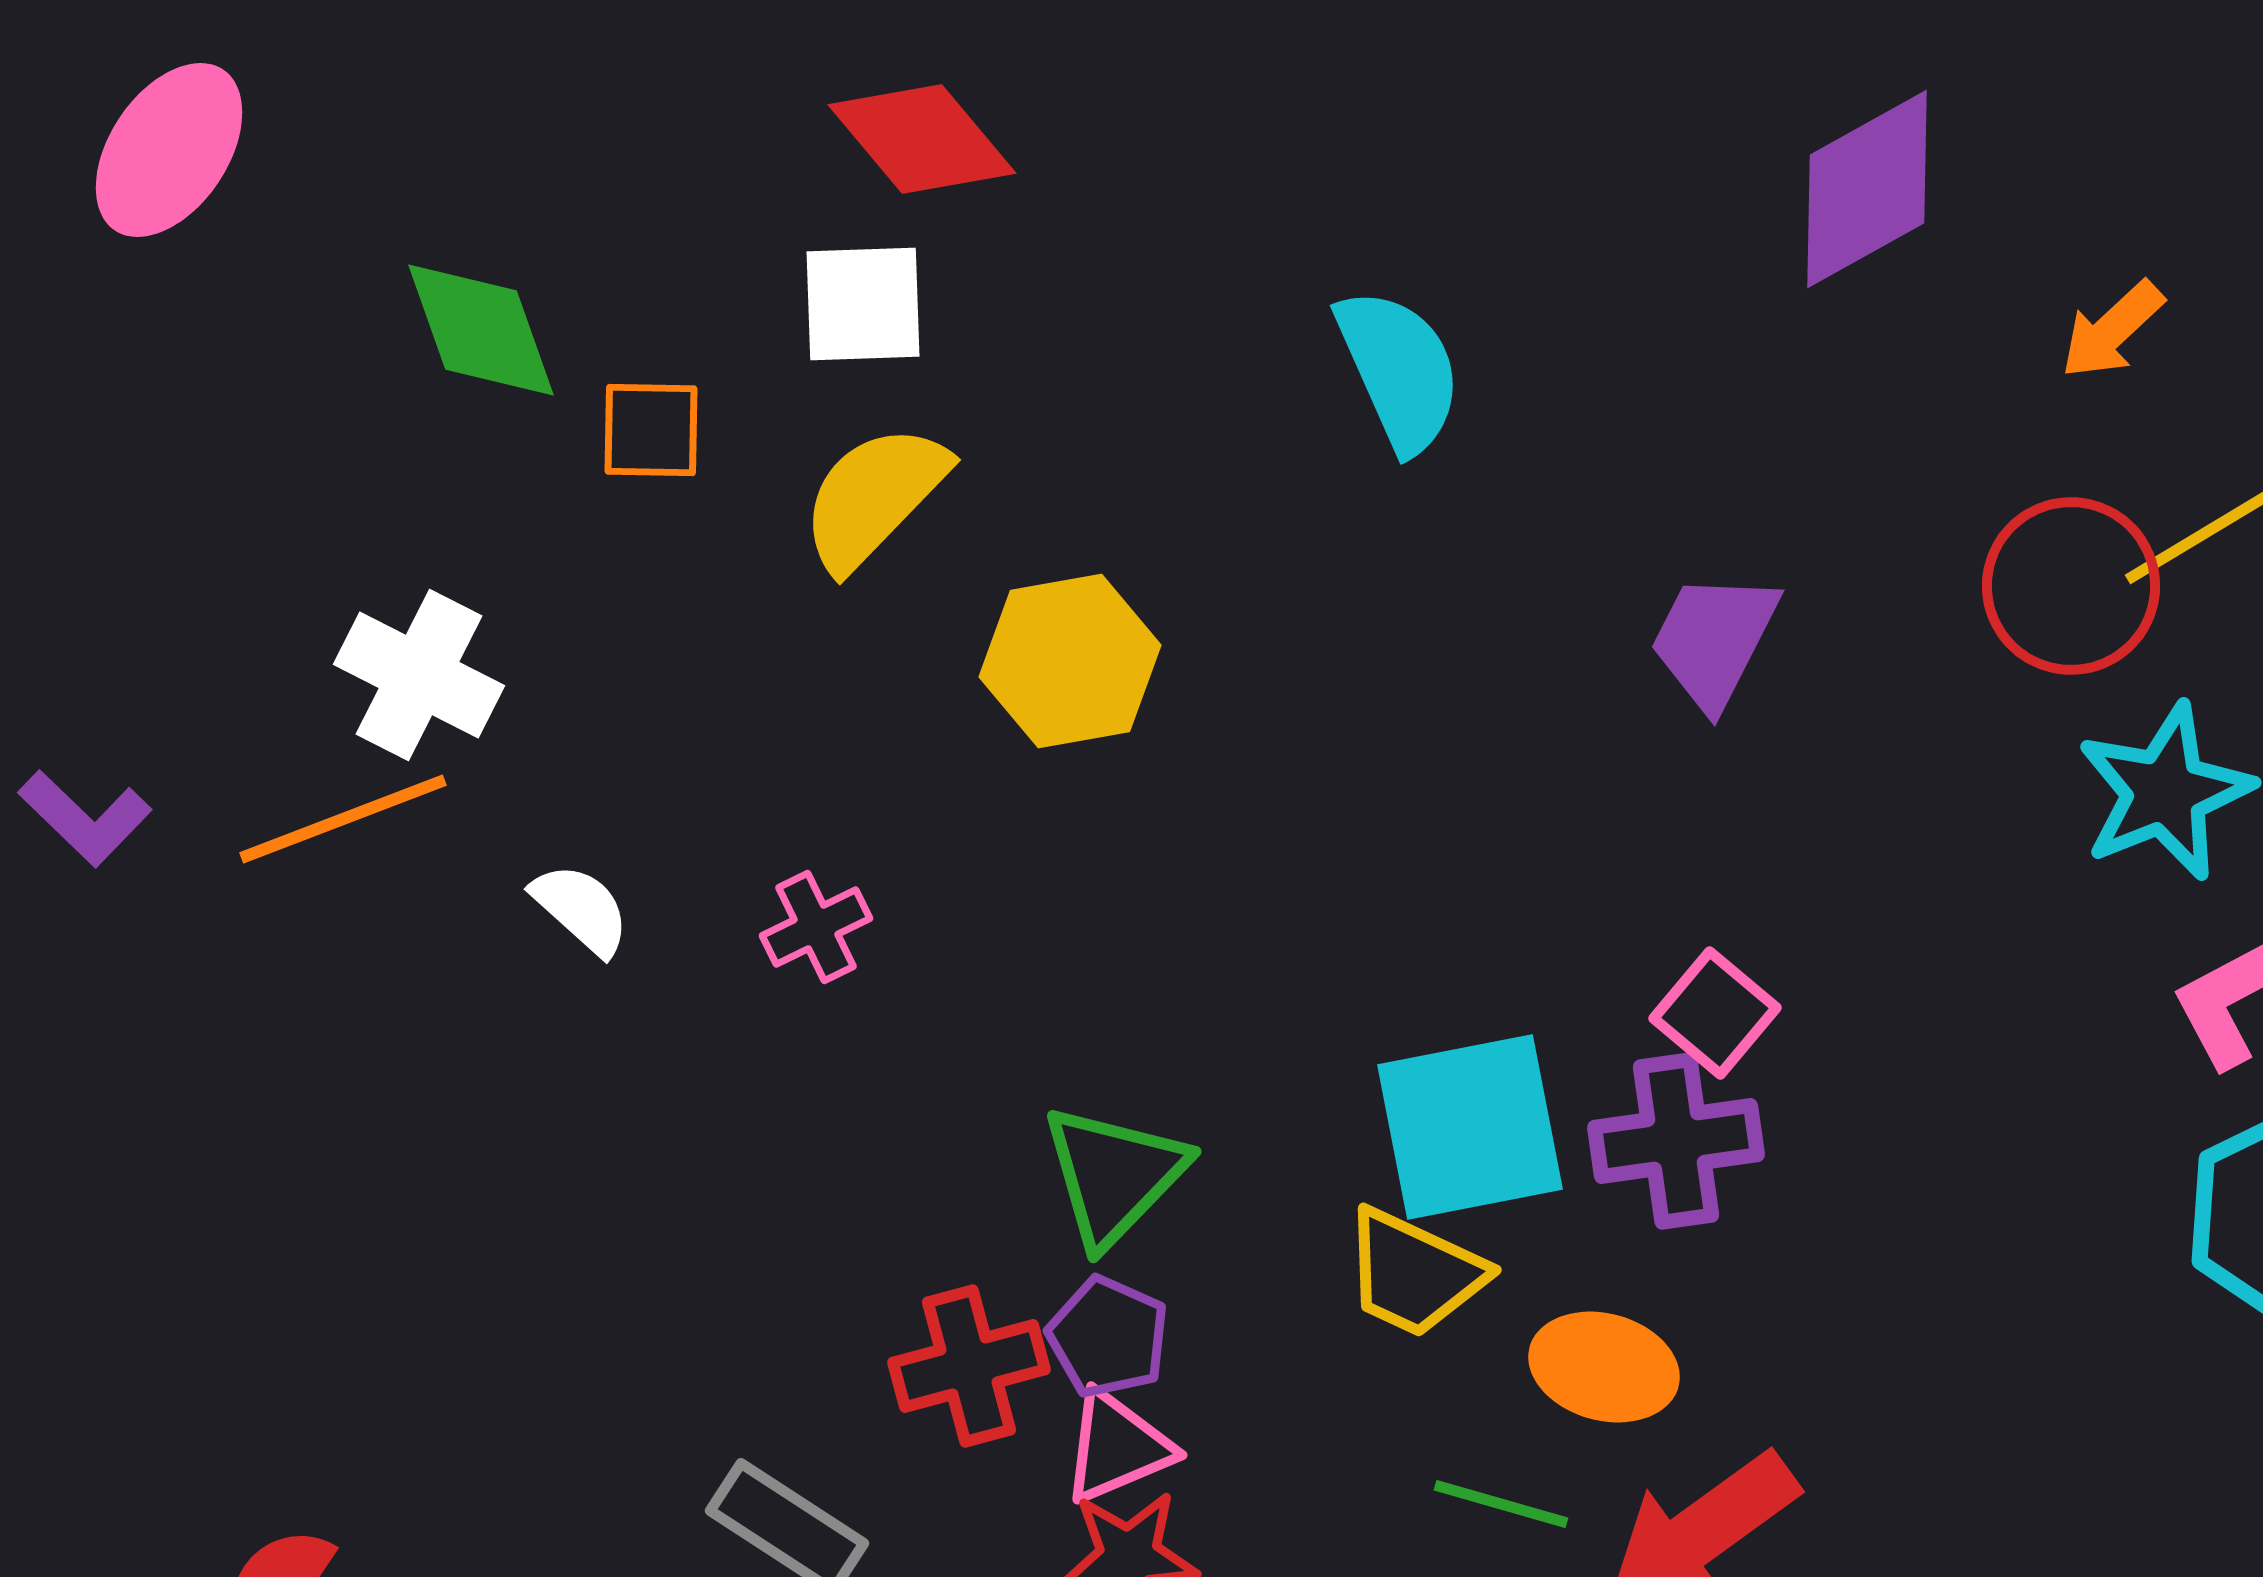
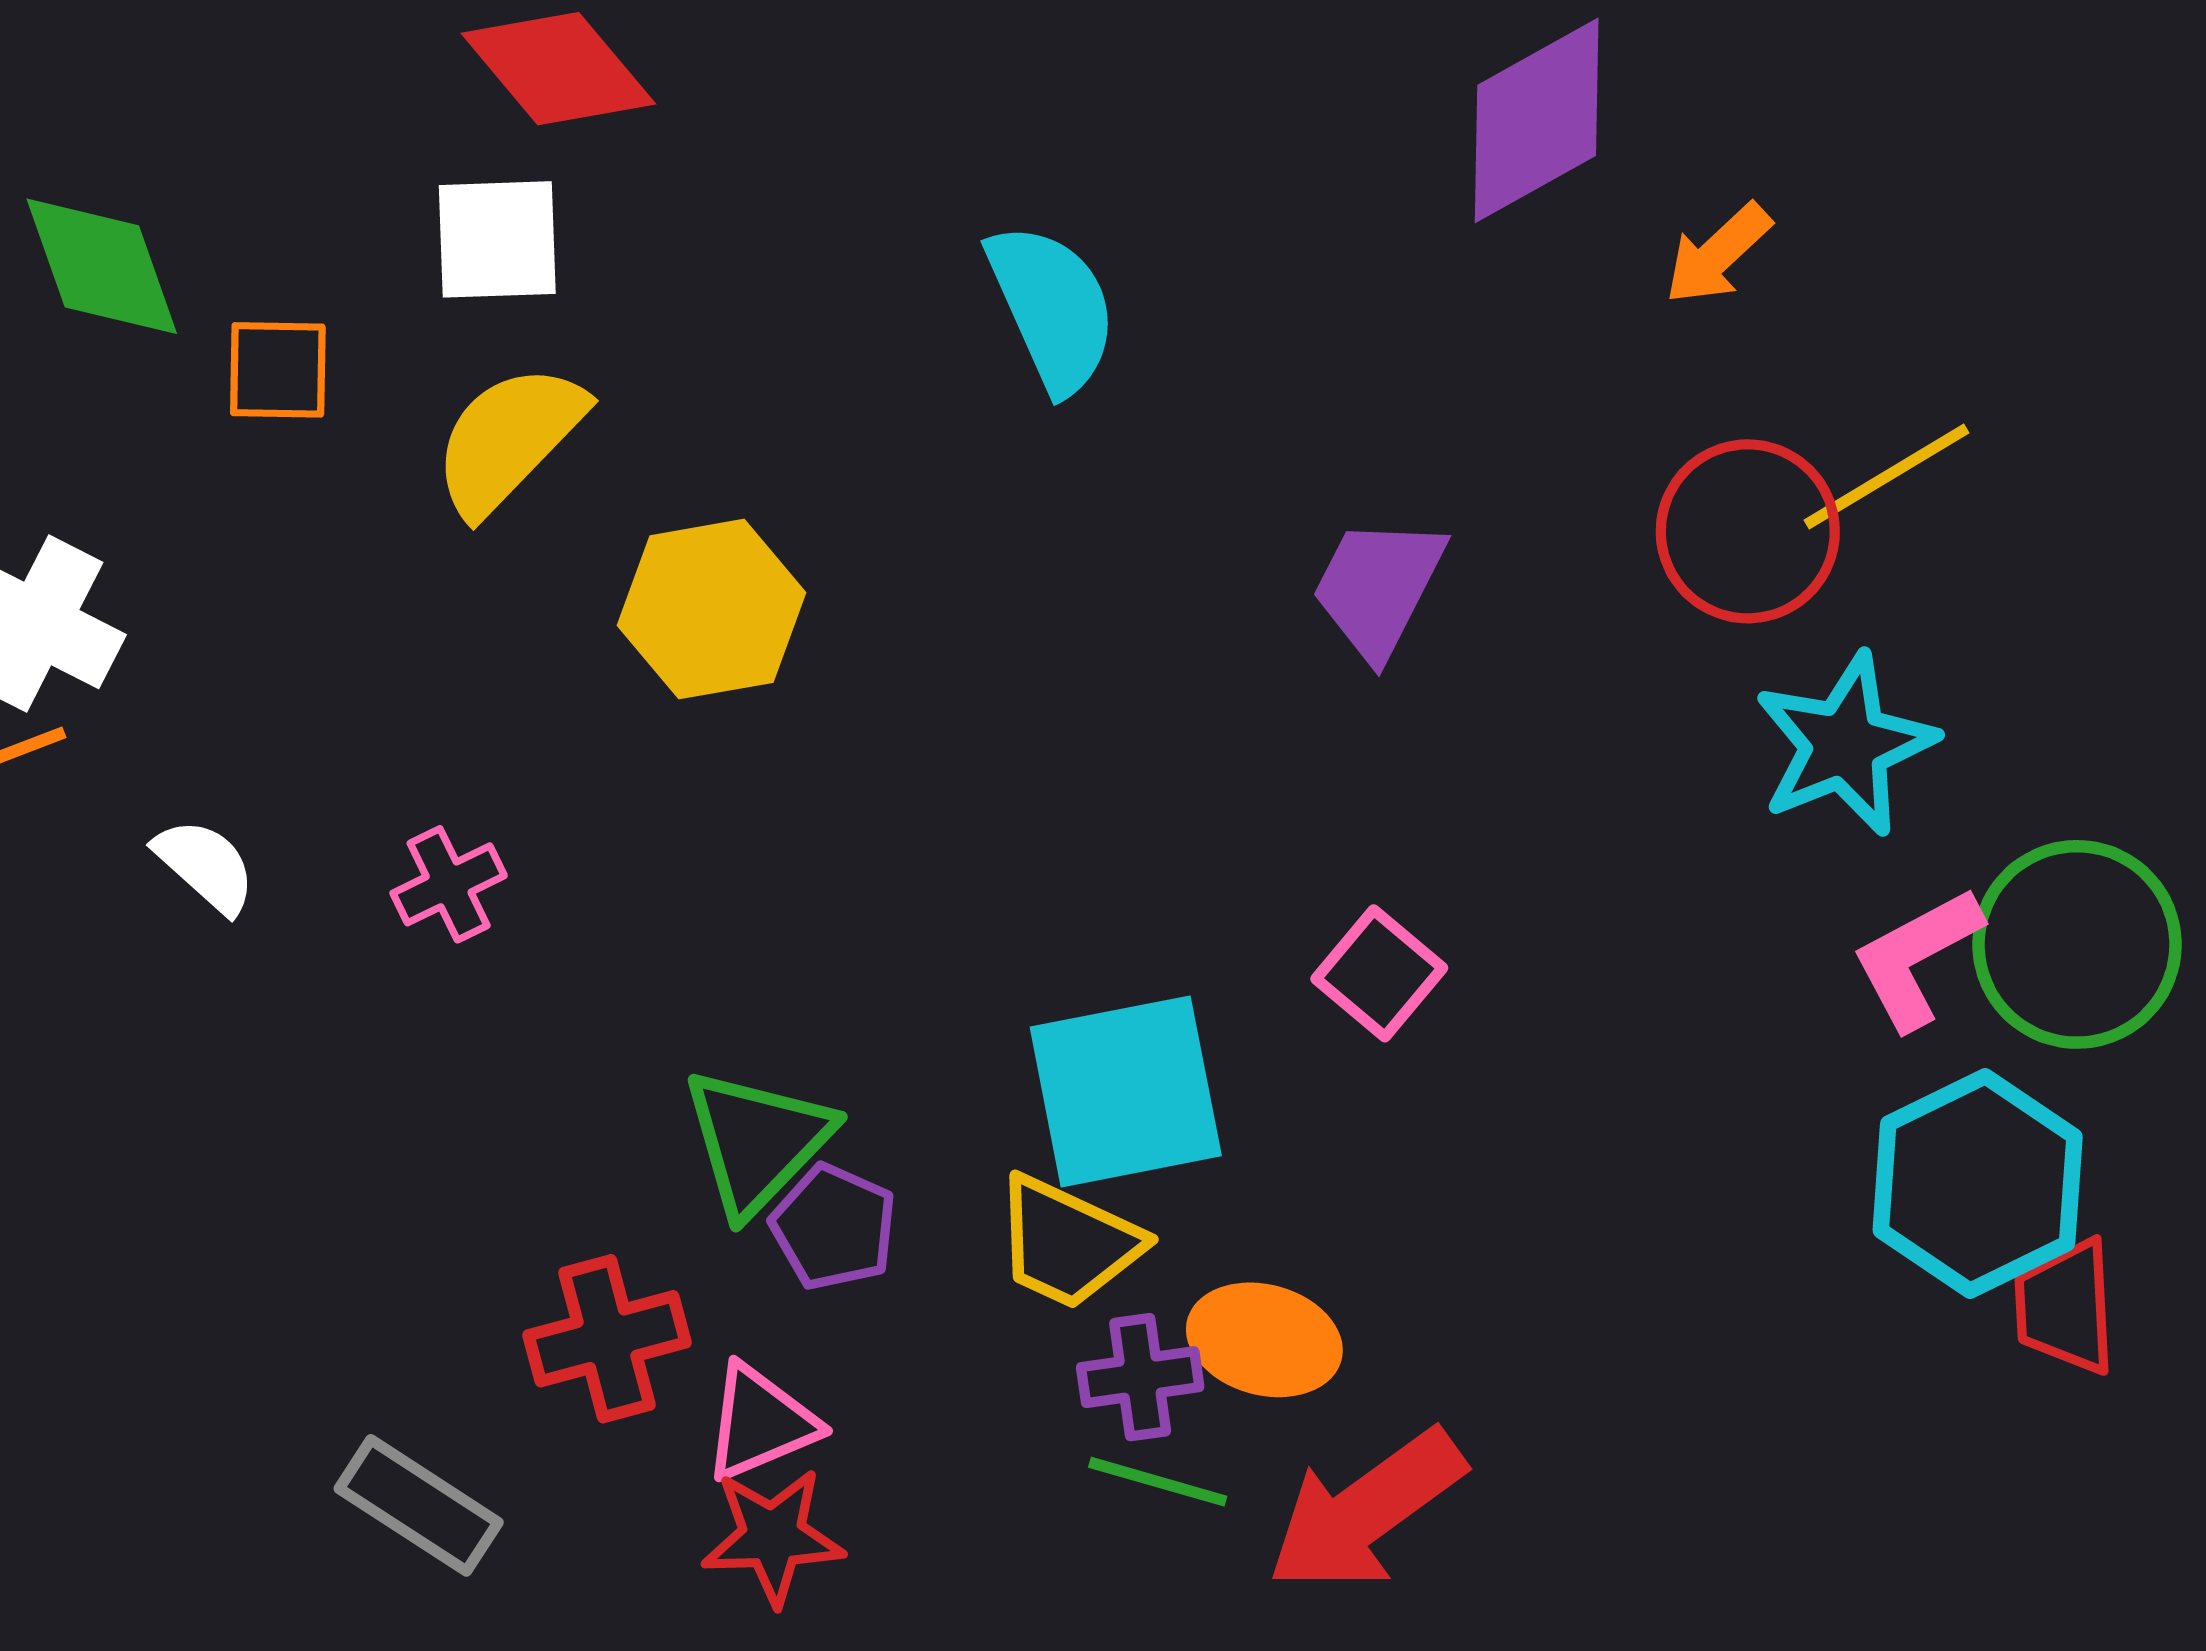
orange arrow: (2112, 330) -> (1718, 254), moved
purple cross: (1676, 1141) -> (1140, 1377), moved, size x0.7
purple pentagon: (1108, 1337) -> (834, 1227), moved

